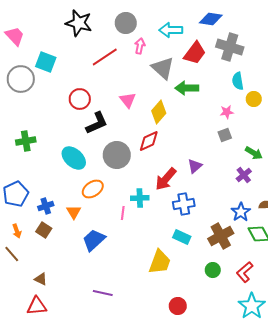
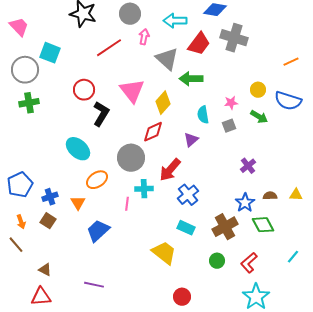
cyan semicircle: (238, 81) -> (203, 115), moved
pink triangle: (128, 100) -> (132, 91), size x1.5
black L-shape: (97, 123) -> (101, 114), turned -35
green cross: (26, 141) -> (29, 103), moved
green arrow: (254, 153) -> (259, 117), moved
gray circle: (117, 155) -> (131, 158), moved
purple triangle: (195, 166) -> (191, 140), moved
blue cross: (184, 204) -> (188, 195), turned -30
yellow trapezoid: (160, 262) -> (164, 253), turned -72
purple line: (103, 293) -> (94, 285), moved

